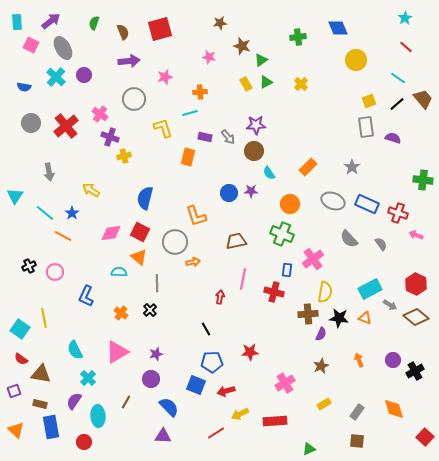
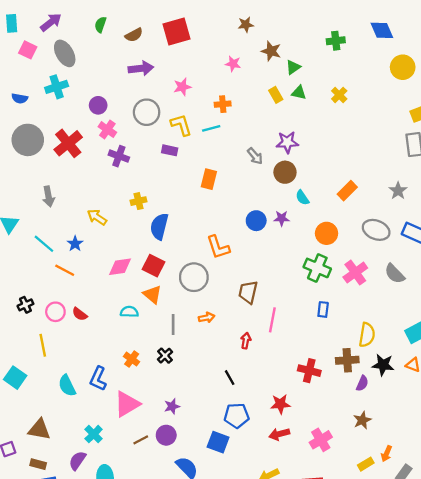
brown semicircle: (123, 32) -> (134, 35), turned 84
purple circle: (84, 75) -> (98, 105), moved
cyan cross: (56, 77) -> (57, 87), turned 30
green triangle: (266, 82) -> (299, 93), turned 40
gray circle: (31, 123) -> (28, 140), size x1.4
yellow L-shape: (163, 128) -> (181, 125), moved
purple rectangle: (205, 137) -> (170, 150), moved
yellow cross: (124, 156) -> (138, 201), moved
brown trapezoid: (236, 241) -> (248, 292), moved, turned -65
pink cross: (313, 259) -> (355, 273), moved
orange arrow: (193, 262) -> (207, 318), moved
red cross: (274, 292) -> (309, 371), moved
blue L-shape: (86, 296) -> (98, 379), moved
yellow line: (44, 318) -> (43, 345), moved
cyan semicircle: (75, 350) -> (67, 386), moved
red semicircle: (21, 359) -> (80, 314), moved
orange arrow: (359, 360) -> (387, 454), moved, turned -136
red arrow: (226, 391) -> (279, 434), moved
brown line: (126, 402) -> (141, 440), moved, turned 32

